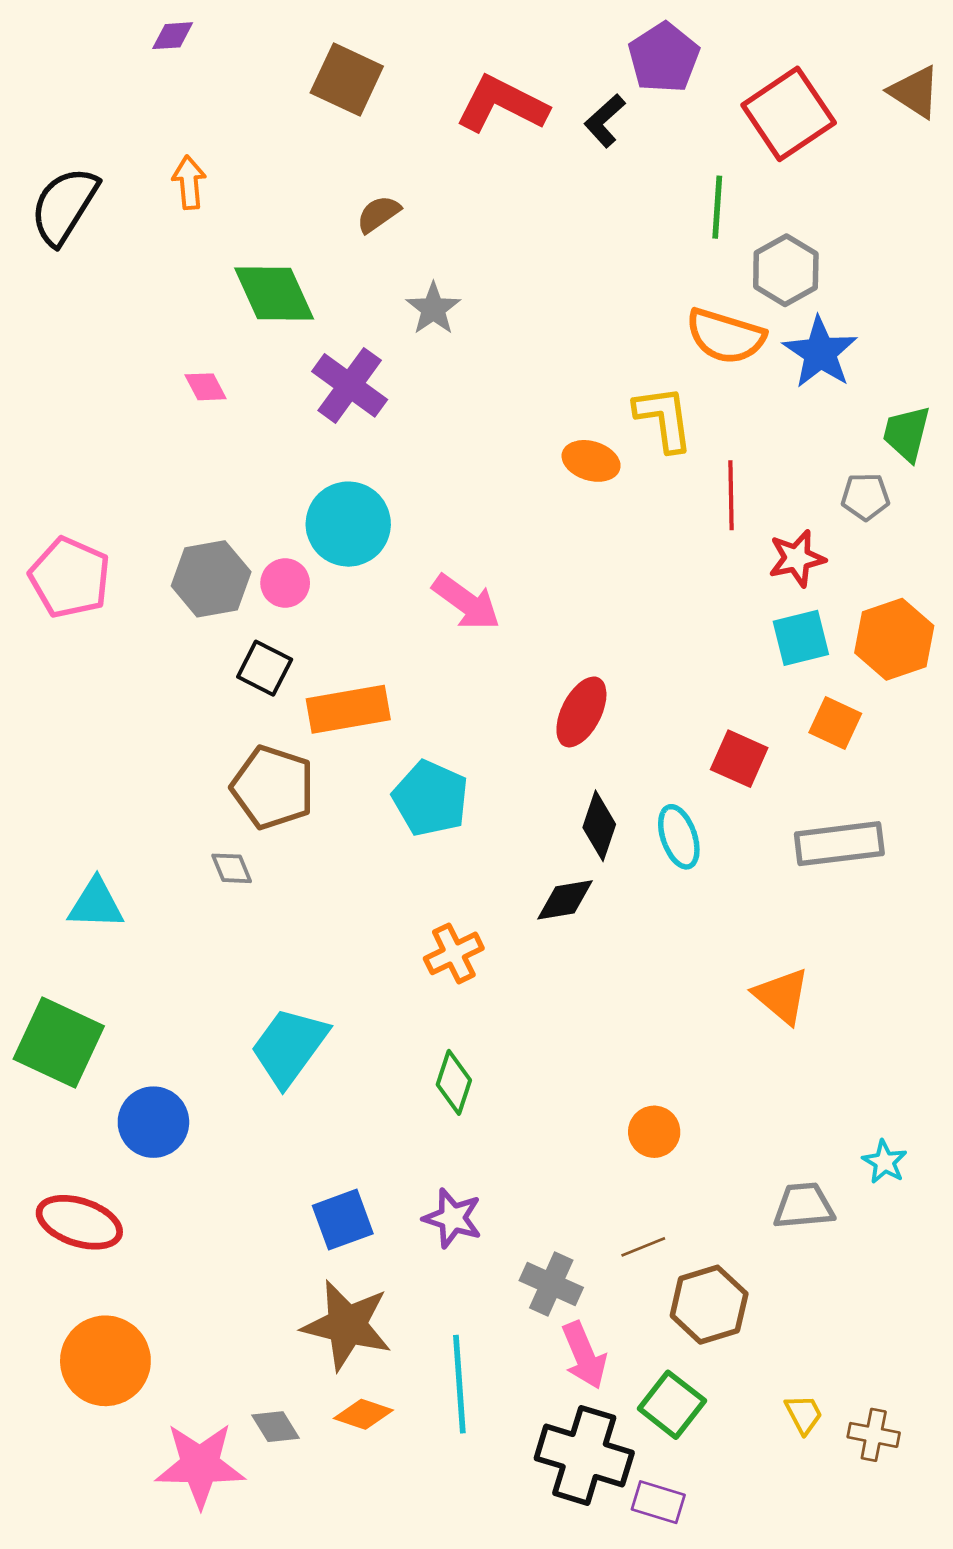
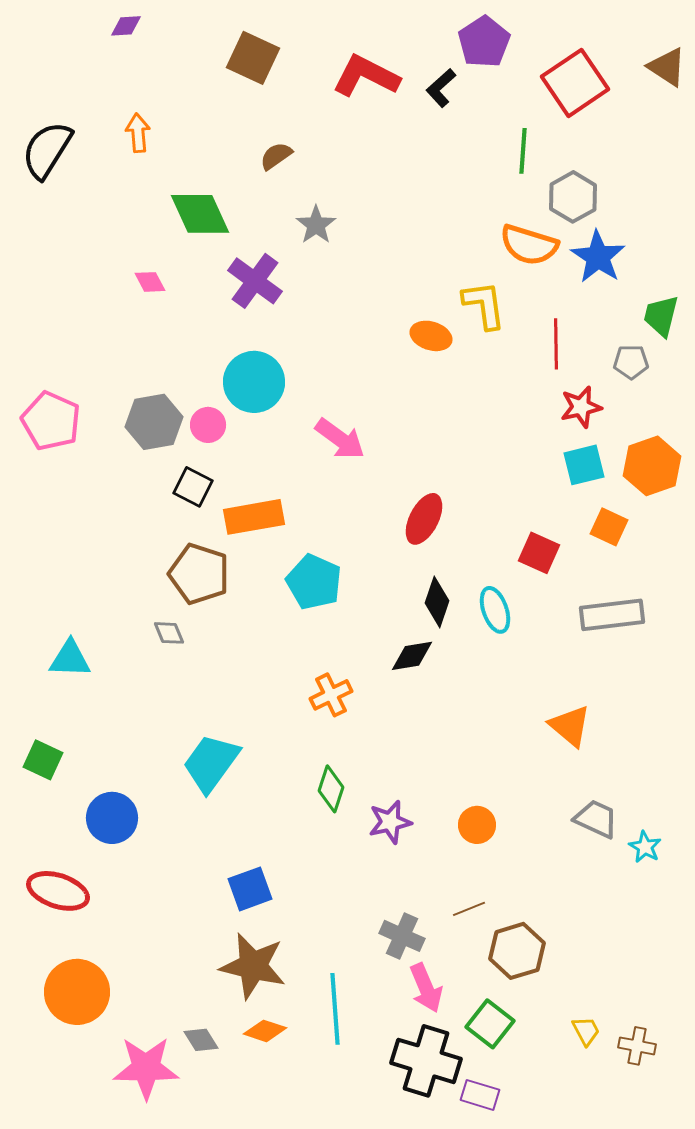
red line: (731, 495) -> (556, 344), moved
green square: (59, 1043) -> (43, 760), size x0.6
gray trapezoid: (804, 1206) -> (596, 819), moved, turned 30
purple star: (452, 1218) -> (390, 822), moved, turned -30

